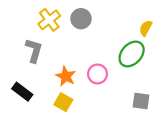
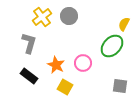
black rectangle: (22, 92) -> (29, 76), moved
yellow square: (63, 102) -> (65, 87), moved

